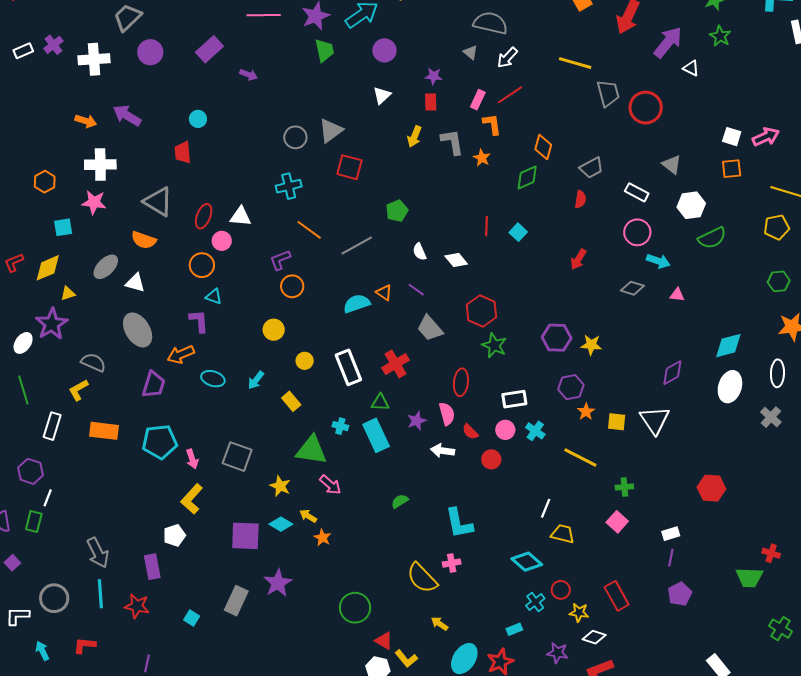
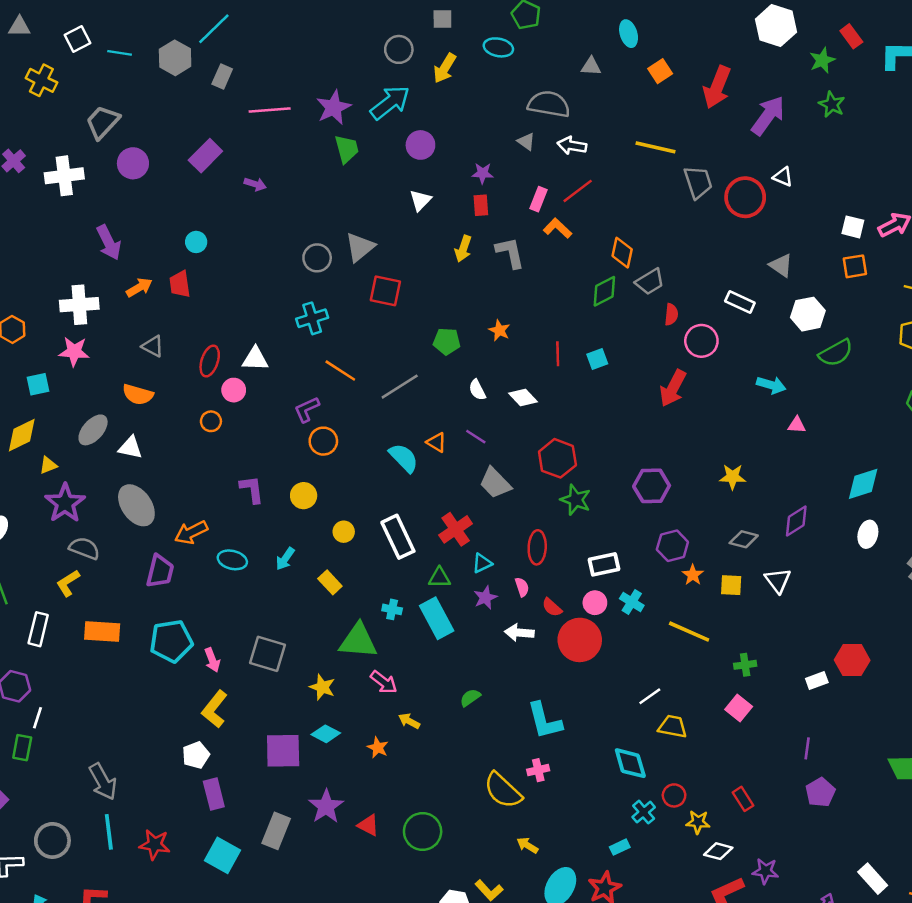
white arrow: (507, 58) -> (572, 146), turned 60
white triangle: (691, 68) -> (783, 177), moved
purple arrow: (127, 115) -> (109, 243), turned -144
orange arrow: (86, 121) -> (139, 287), moved, turned -45
orange L-shape: (492, 124) -> (558, 228), turned -35
orange star: (482, 158) -> (499, 330), moved
gray trapezoid: (592, 168) -> (650, 282), moved
gray triangle: (158, 202) -> (153, 346), size x0.6
green pentagon: (397, 211) -> (447, 341), turned 30
cyan square: (518, 232) -> (597, 359), turned 30
pink circle: (637, 232) -> (701, 341), moved
red arrow: (578, 259) -> (673, 388), size x1.4
orange circle: (202, 265) -> (211, 421), size x0.7
gray diamond: (632, 288) -> (744, 539), moved
cyan triangle: (214, 297) -> (482, 563), moved, turned -42
cyan semicircle: (357, 304) -> (404, 458), turned 68
purple L-shape: (199, 321) -> (252, 489), moved
purple star: (52, 324) -> (65, 503), moved
yellow star: (591, 345) -> (733, 477), moved
white ellipse: (730, 387) -> (868, 534), size x0.7
pink semicircle: (447, 414) -> (522, 587), size x0.7
white triangle: (655, 420) -> (778, 580), size x0.7
red circle: (491, 459) -> (580, 640), size x1.8
white line: (546, 508) -> (650, 696), turned 36
yellow arrow: (308, 516) -> (409, 721), moved
white rectangle: (671, 534) -> (817, 681), moved
cyan diamond: (527, 562) -> (630, 763), turned 36
purple rectangle: (152, 567) -> (214, 794), moved
red rectangle: (617, 596) -> (743, 799), size x0.7
cyan square: (192, 618) -> (223, 855), size x1.8
red triangle: (384, 641) -> (368, 825), moved
purple star: (558, 653) -> (765, 871), moved

